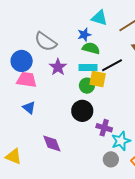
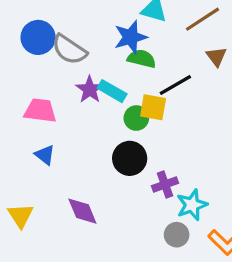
blue star: (84, 35) -> (131, 37), size x1.5
blue circle: (22, 61) -> (38, 37), moved
cyan rectangle: (88, 67) -> (112, 91), moved, turned 30
purple cross: (104, 128) -> (165, 185), turned -35
yellow triangle: (14, 157) -> (21, 216), moved, turned 36

